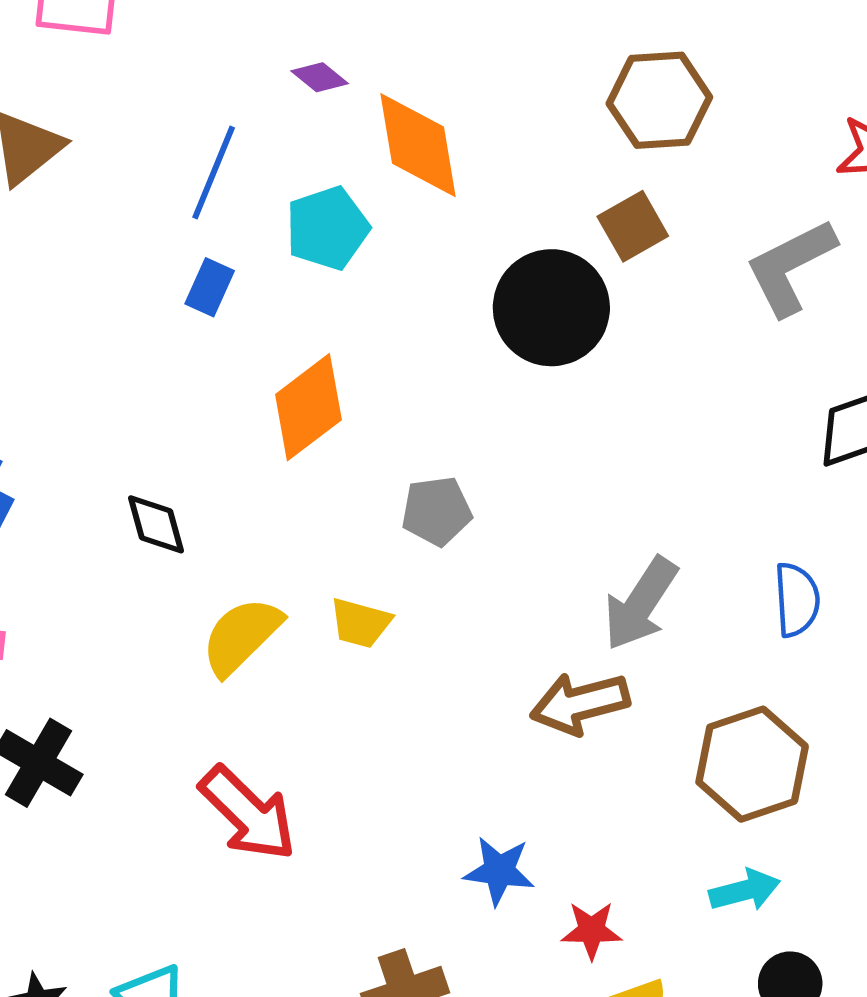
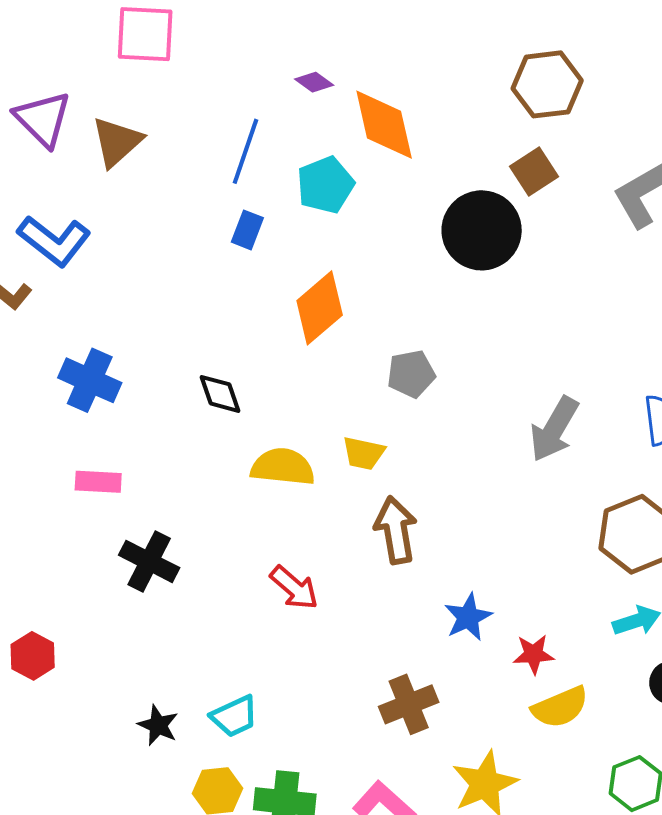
yellow semicircle: (241, 636) -> (283, 467), turned 54
brown arrow: (580, 703) -> (396, 530), moved, turned 98
red arrow: (248, 813) -> (294, 588), size x0.7
blue star: (499, 871) -> (468, 617), turned -30

